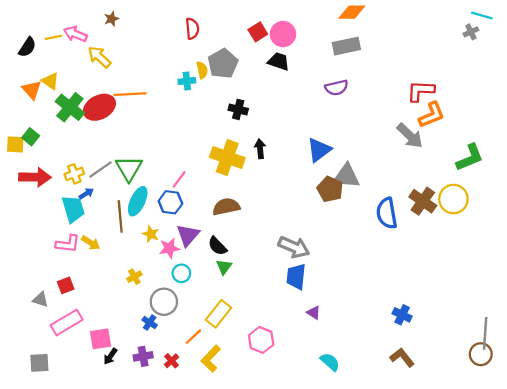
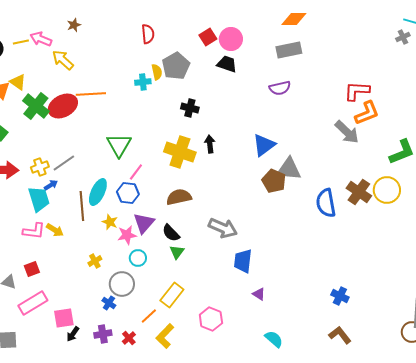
green triangle: (129, 168) -> (119, 145), moved
gray arrow: (294, 247) -> (223, 228), moved

